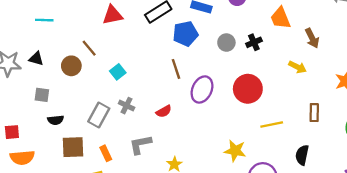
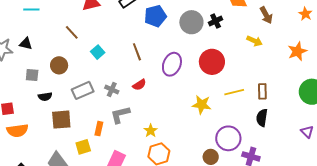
gray circle: (226, 43) -> (191, 22), size x1.5
brown circle: (71, 66) -> (59, 65), moved
brown line: (176, 69) -> (137, 52), moved
gray cross: (127, 106) -> (112, 90), moved
brown rectangle: (314, 113) -> (262, 91), moved
gray rectangle: (99, 115) -> (83, 90), turned 40
yellow star: (235, 151) -> (202, 105), moved
orange rectangle: (106, 153) -> (99, 129), moved, turned 40

